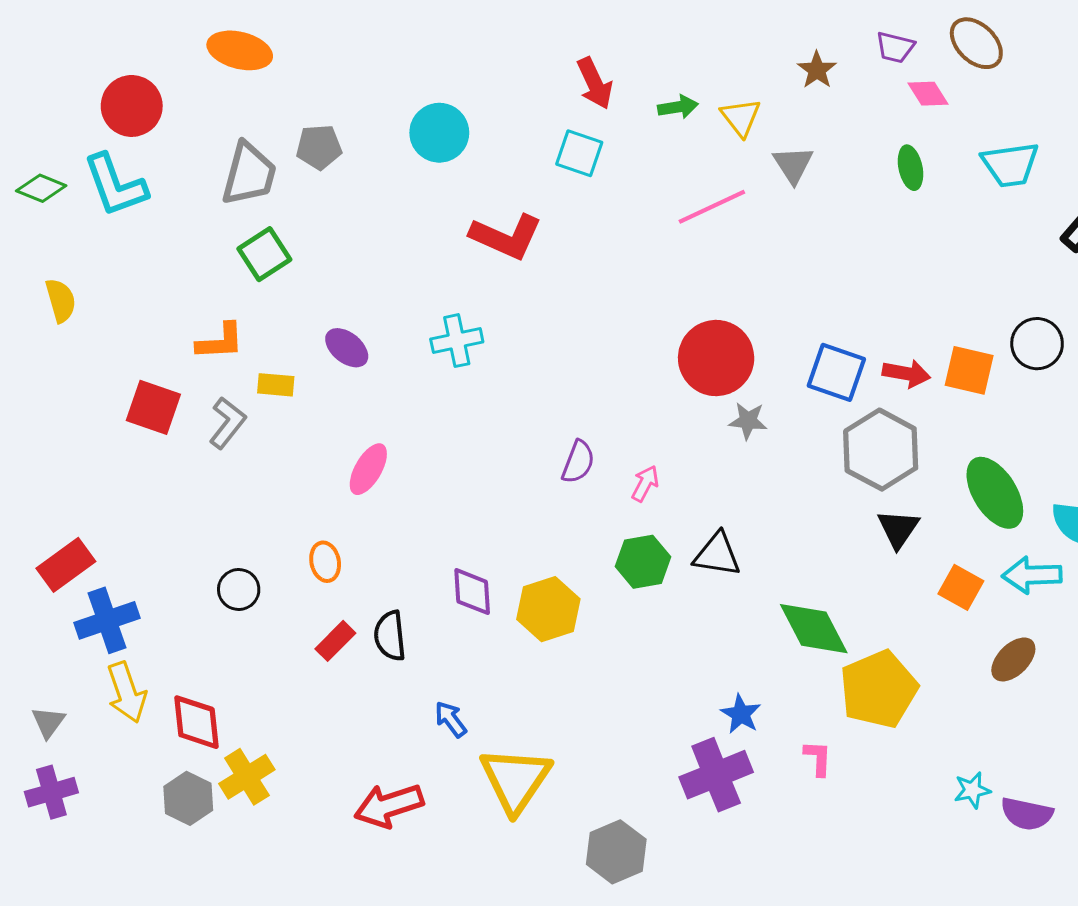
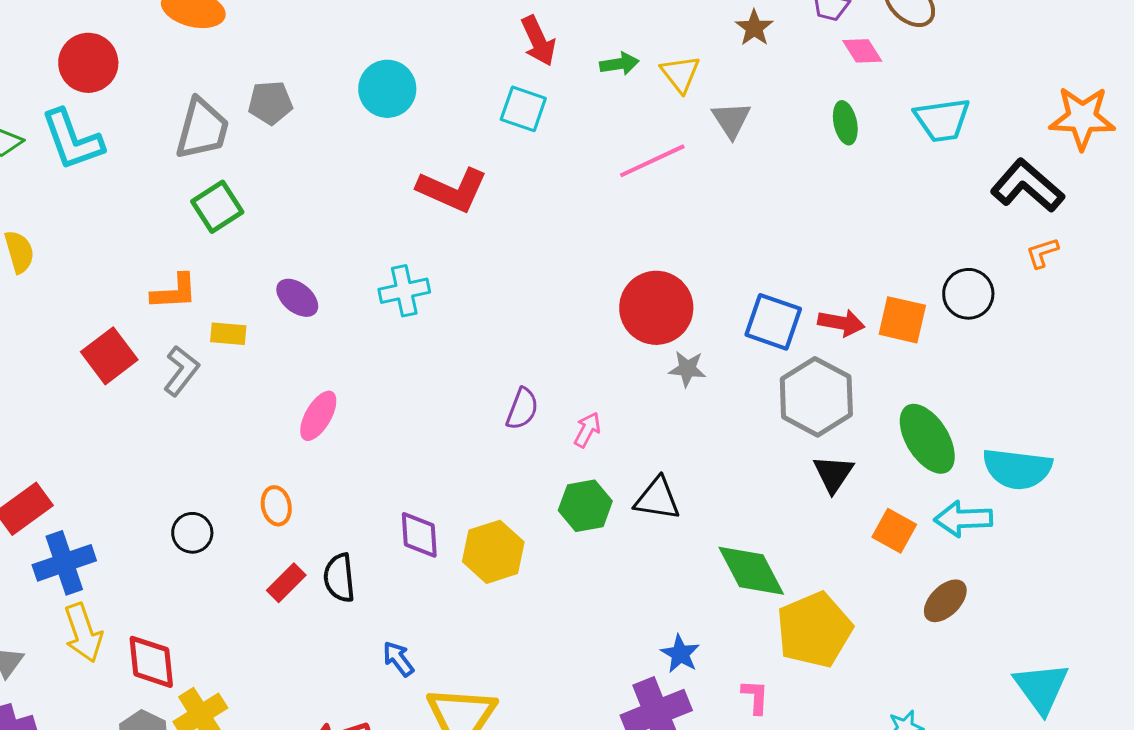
red square: (153, 407) -> (109, 356), turned 34

